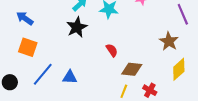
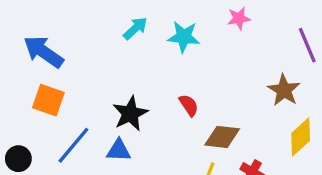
blue arrow: (25, 18) -> (43, 52), size x1.4
black star: (77, 27) -> (130, 114), moved

